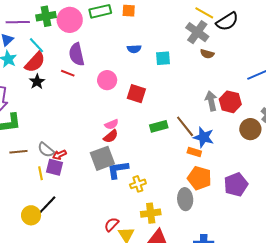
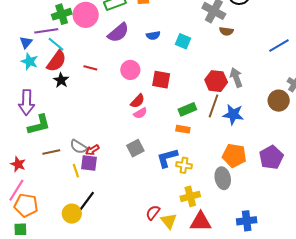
purple line: (18, 22) -> (46, 31), moved
purple semicircle: (77, 54) -> (118, 33), moved, turned -110
cyan square: (163, 58) -> (183, 41), turned 35
red hexagon: (230, 102) -> (216, 81), moved
brown line: (185, 126) -> (213, 106), turned 65
red semicircle: (111, 136) -> (138, 101), moved
orange rectangle: (194, 152) -> (183, 129), moved
gray square: (102, 158) -> (135, 148), size x0.7
blue L-shape: (118, 170) -> (167, 158), moved
yellow cross: (138, 184) -> (184, 165), moved, turned 35

